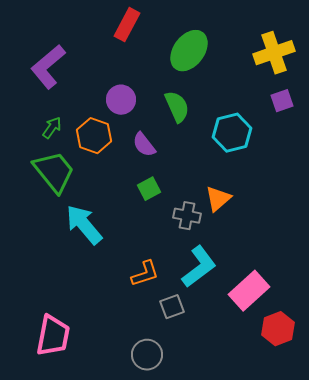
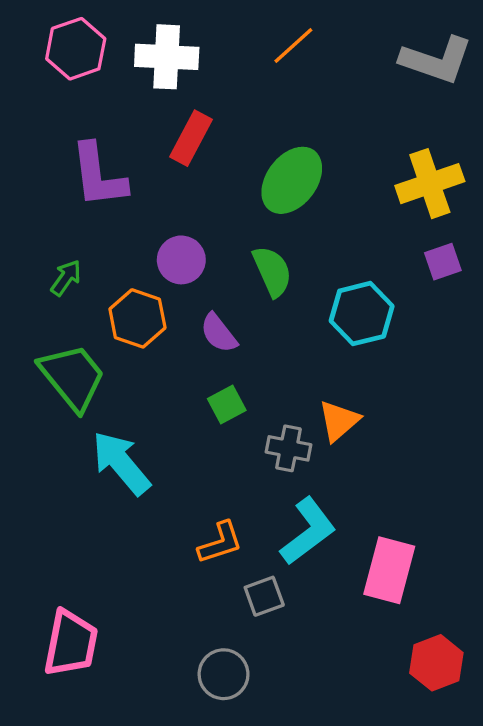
purple L-shape: (48, 67) -> (98, 175), moved, turned -57
green arrow: (52, 128) -> (66, 278), moved
pink rectangle: (249, 291) -> (389, 570), turned -33
red hexagon: (278, 329) -> (436, 663), moved

